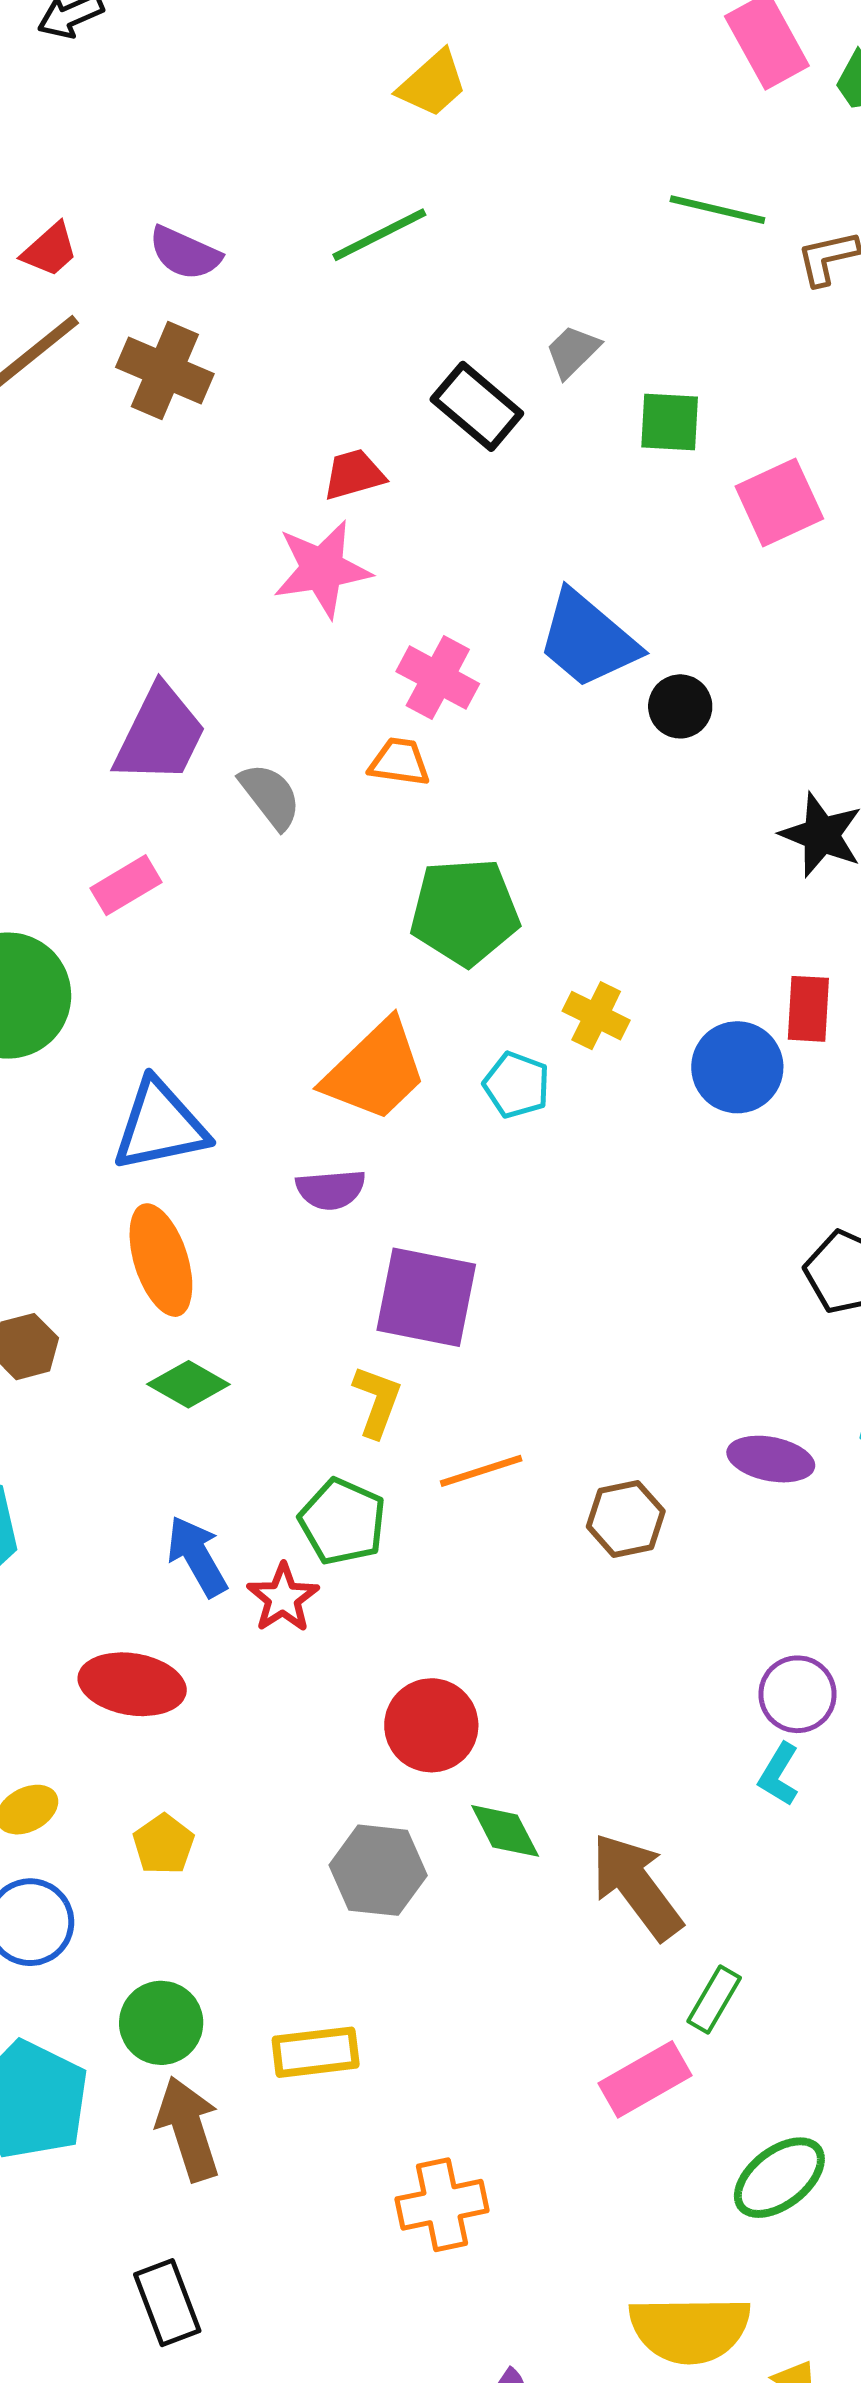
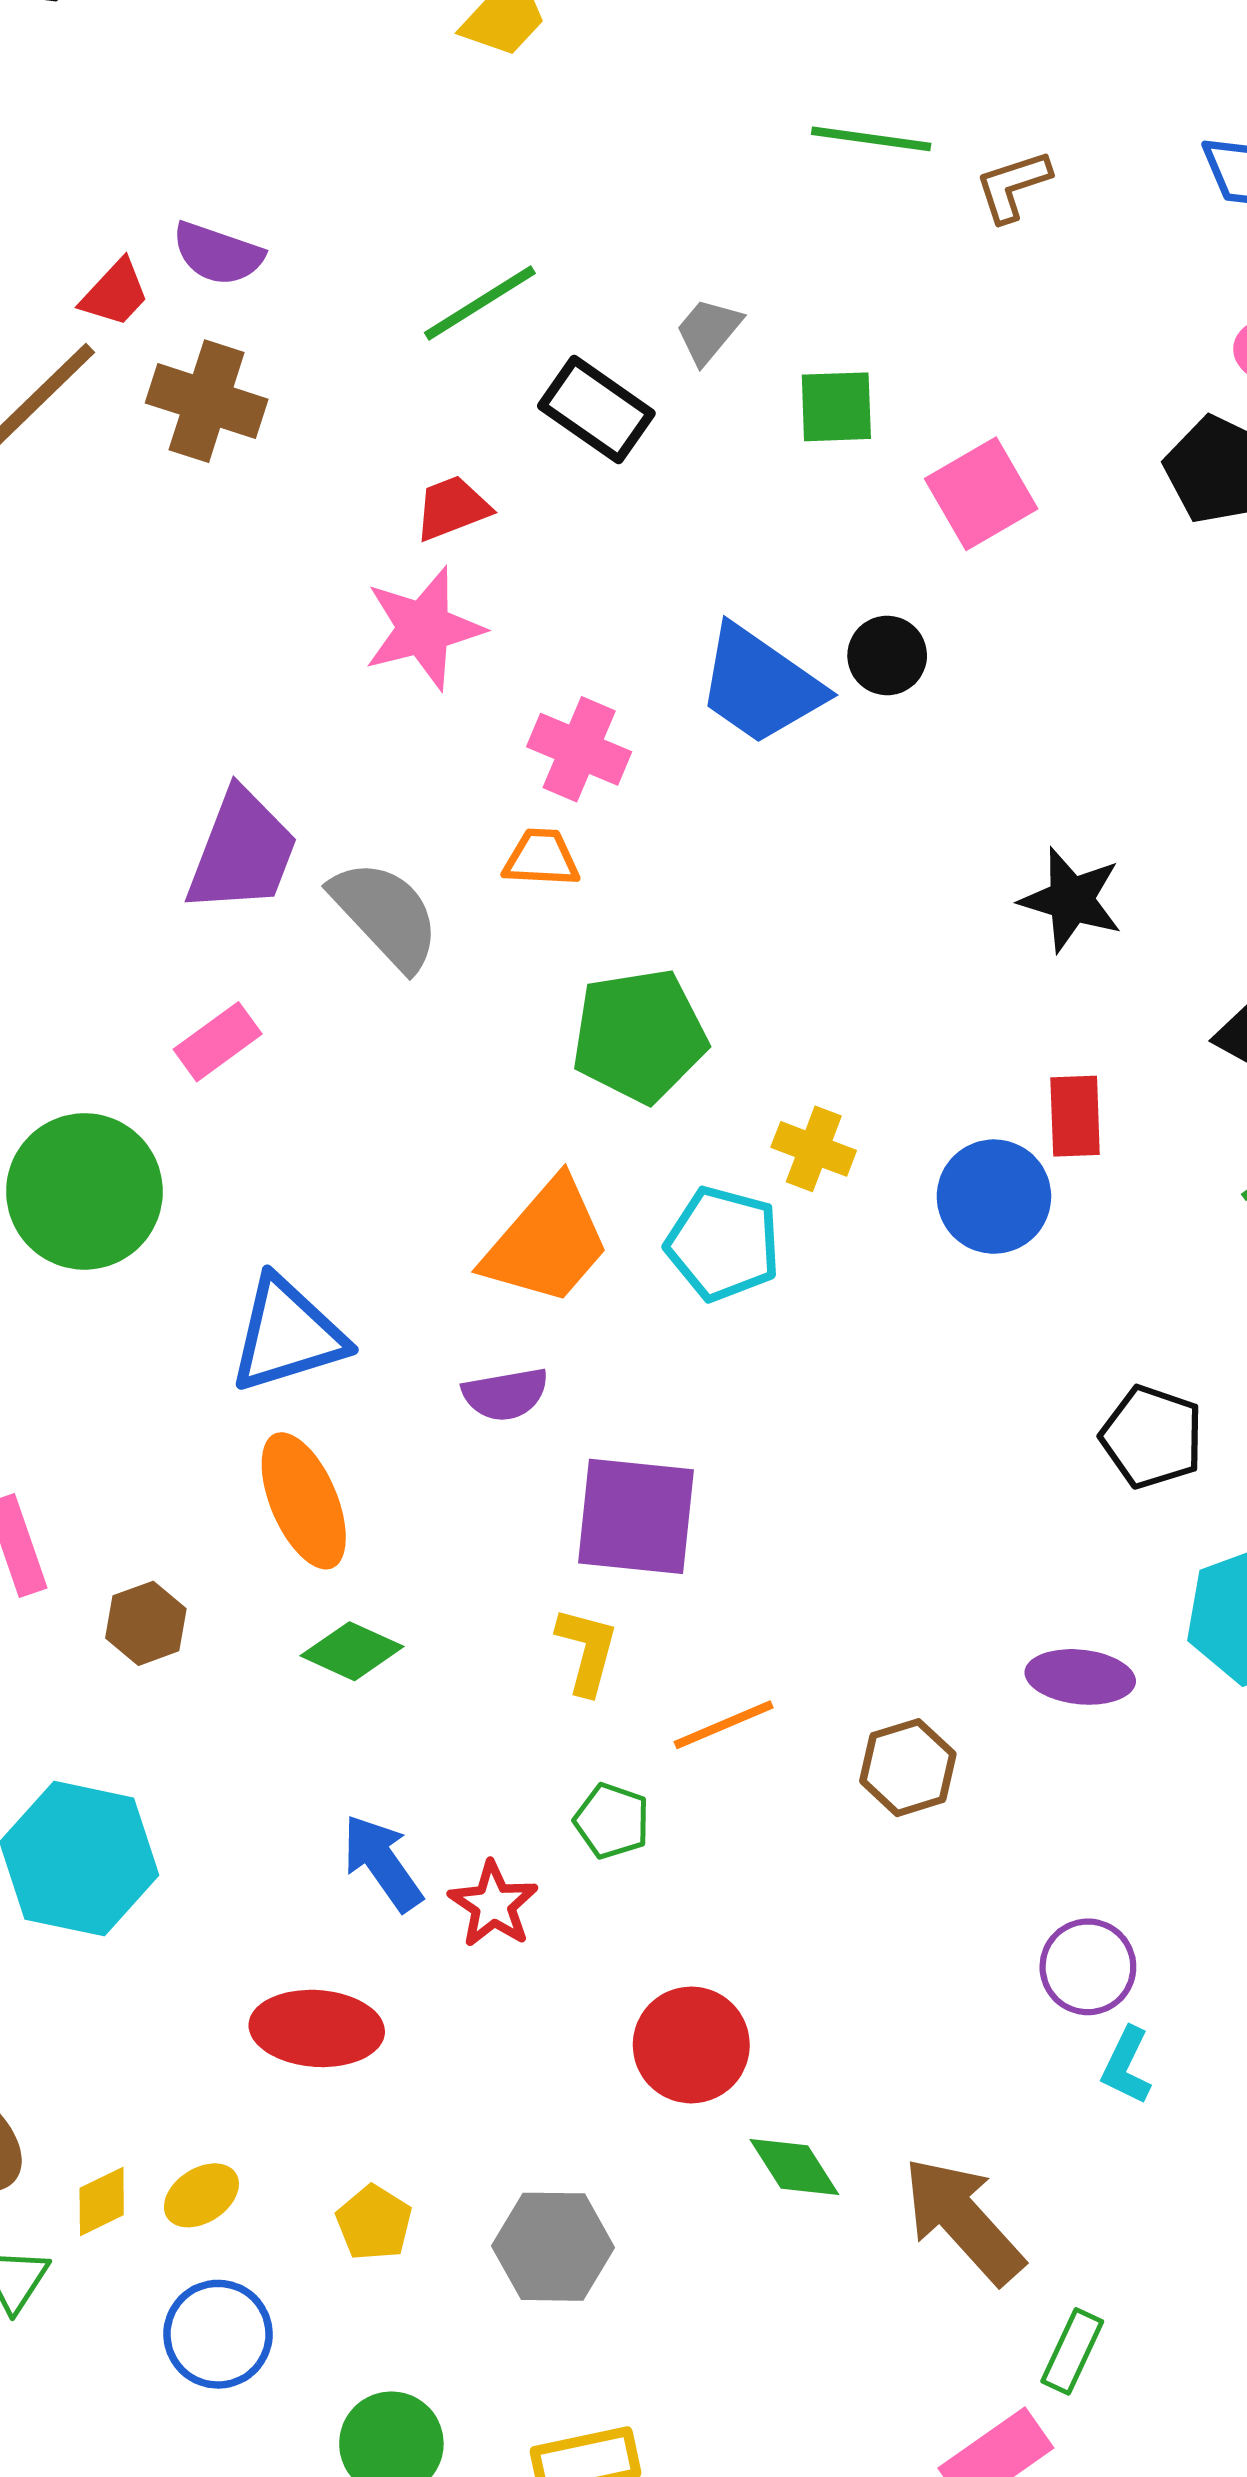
green line: (379, 235) -> (480, 303), moved
red trapezoid: (50, 250) -> (115, 293), moved
black circle: (680, 706) -> (887, 655), moved
gray semicircle: (270, 796) -> (386, 915), size x1.4
cyan pentagon: (517, 1085) -> (723, 1244), size x1.4
green pentagon: (342, 1522) -> (612, 1821), moved, size x0.7
purple circle: (798, 1694) -> (1088, 1967), moved
gray hexagon: (378, 1870) -> (553, 2247), moved

